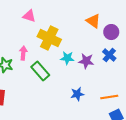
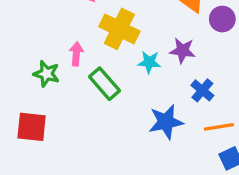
blue cross: (109, 55) -> (202, 90), moved
purple star: (86, 61) -> (182, 51), moved
blue star: (77, 94) -> (166, 122), size x1.5

